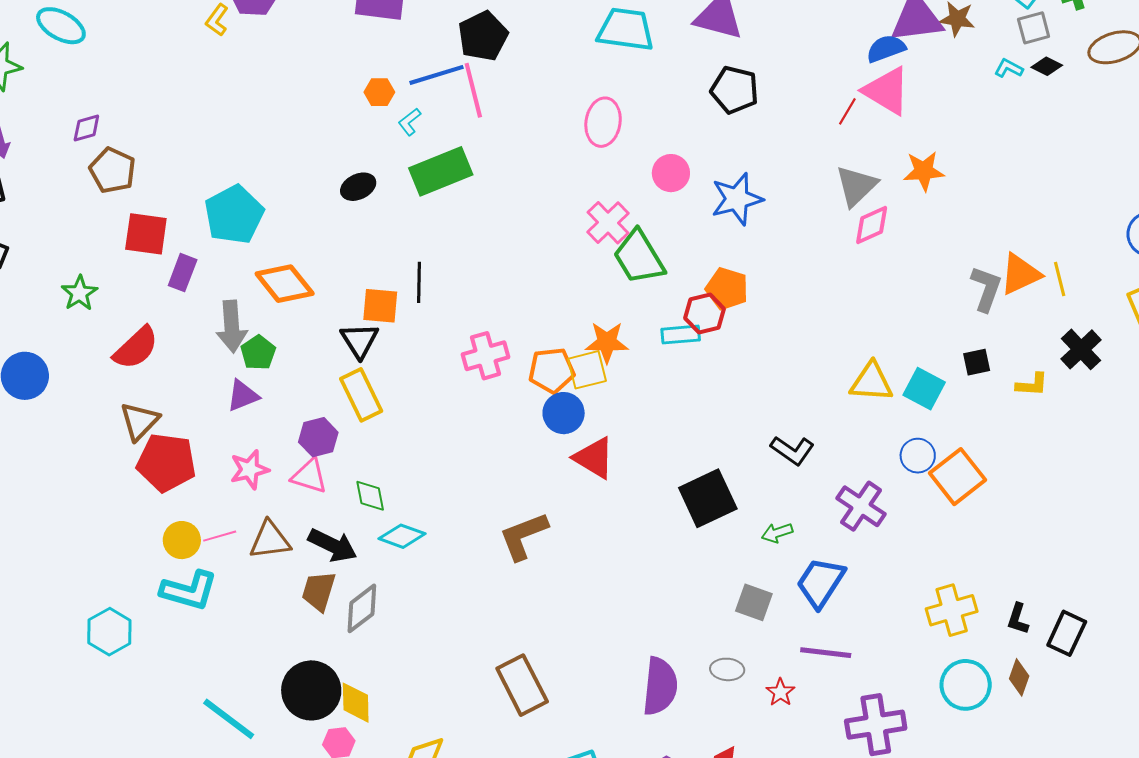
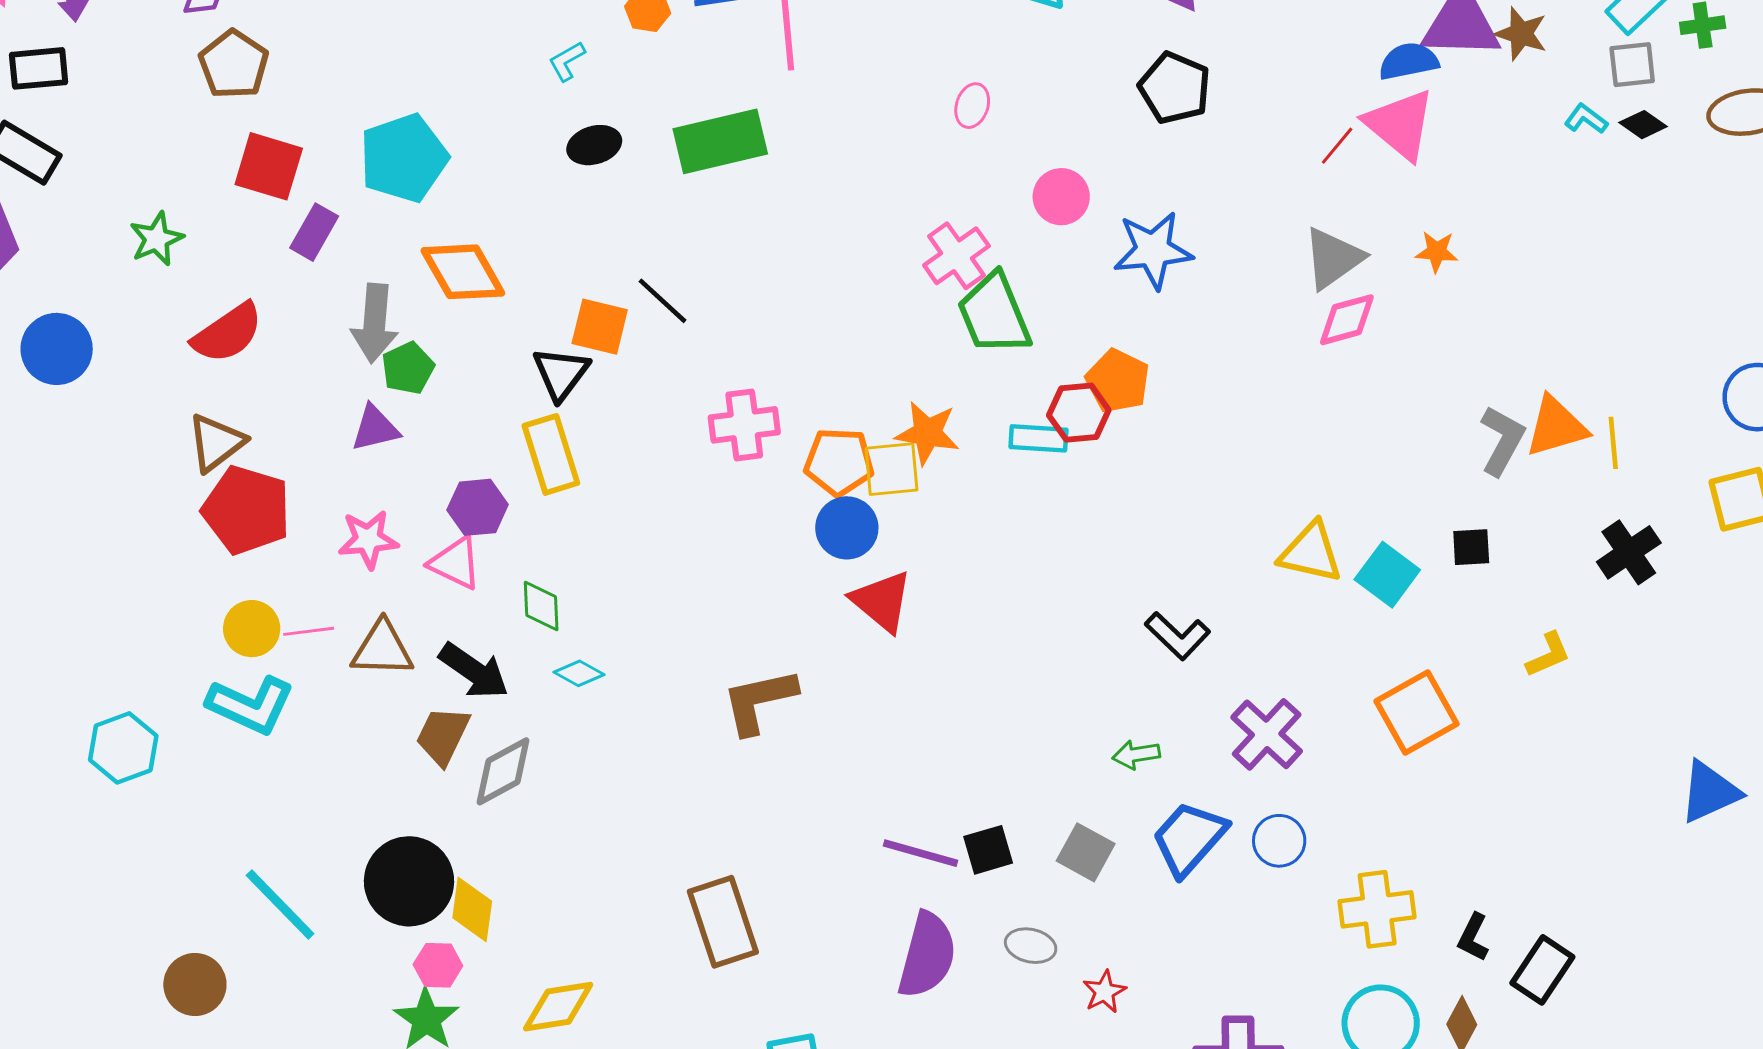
cyan L-shape: (410, 122) -> (567, 61), moved
pink ellipse: (603, 122) -> (972, 106), size x0.6
orange star: (924, 171) -> (1437, 252), size x0.7
black line: (419, 282) -> (663, 301), turned -57
yellow L-shape: (1032, 385) -> (1548, 655), moved, turned -36
blue circle: (918, 456) -> (1279, 841), moved
black square: (708, 498) -> (988, 850), moved, size x0.6
cyan diamond: (402, 536) -> (579, 673), size x0.7
purple line: (826, 653) -> (921, 853), moved

